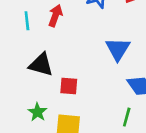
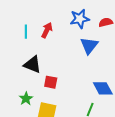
blue triangle: (118, 49) -> (89, 46), moved

